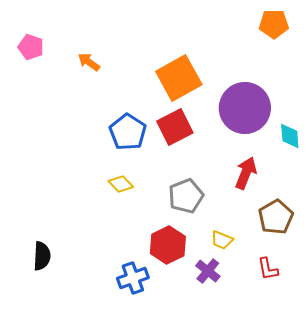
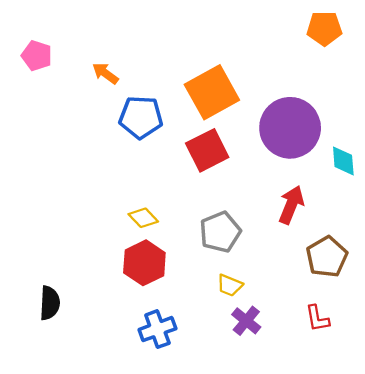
blue pentagon: (128, 132) -> (141, 117), moved, turned -30
yellow trapezoid: (222, 240) -> (230, 285), moved
red hexagon: (168, 245) -> (144, 263), moved

